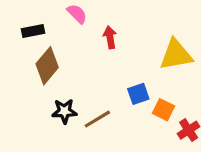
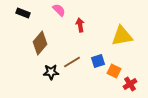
black rectangle: (33, 31) -> (23, 13), moved, turned 32
brown line: (97, 119) -> (72, 62), moved

